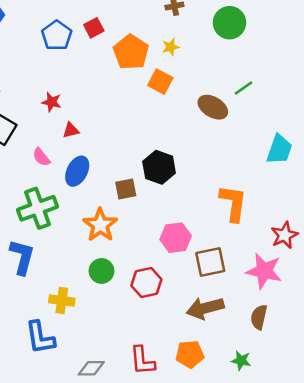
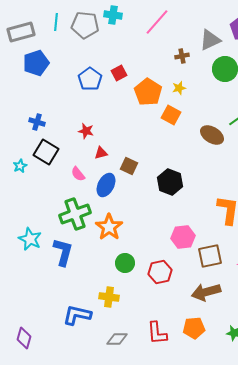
brown square: (126, 189) -> (129, 166), moved, turned 36
orange star: (100, 225) -> (109, 227), moved
yellow cross: (62, 300) -> (109, 297), moved
blue L-shape: (40, 338) -> (77, 315), turned 112

